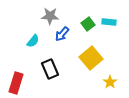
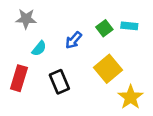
gray star: (50, 16) -> (26, 19), moved
yellow star: (110, 82) -> (131, 97), size x1.5
red rectangle: (16, 83) -> (19, 78), moved

